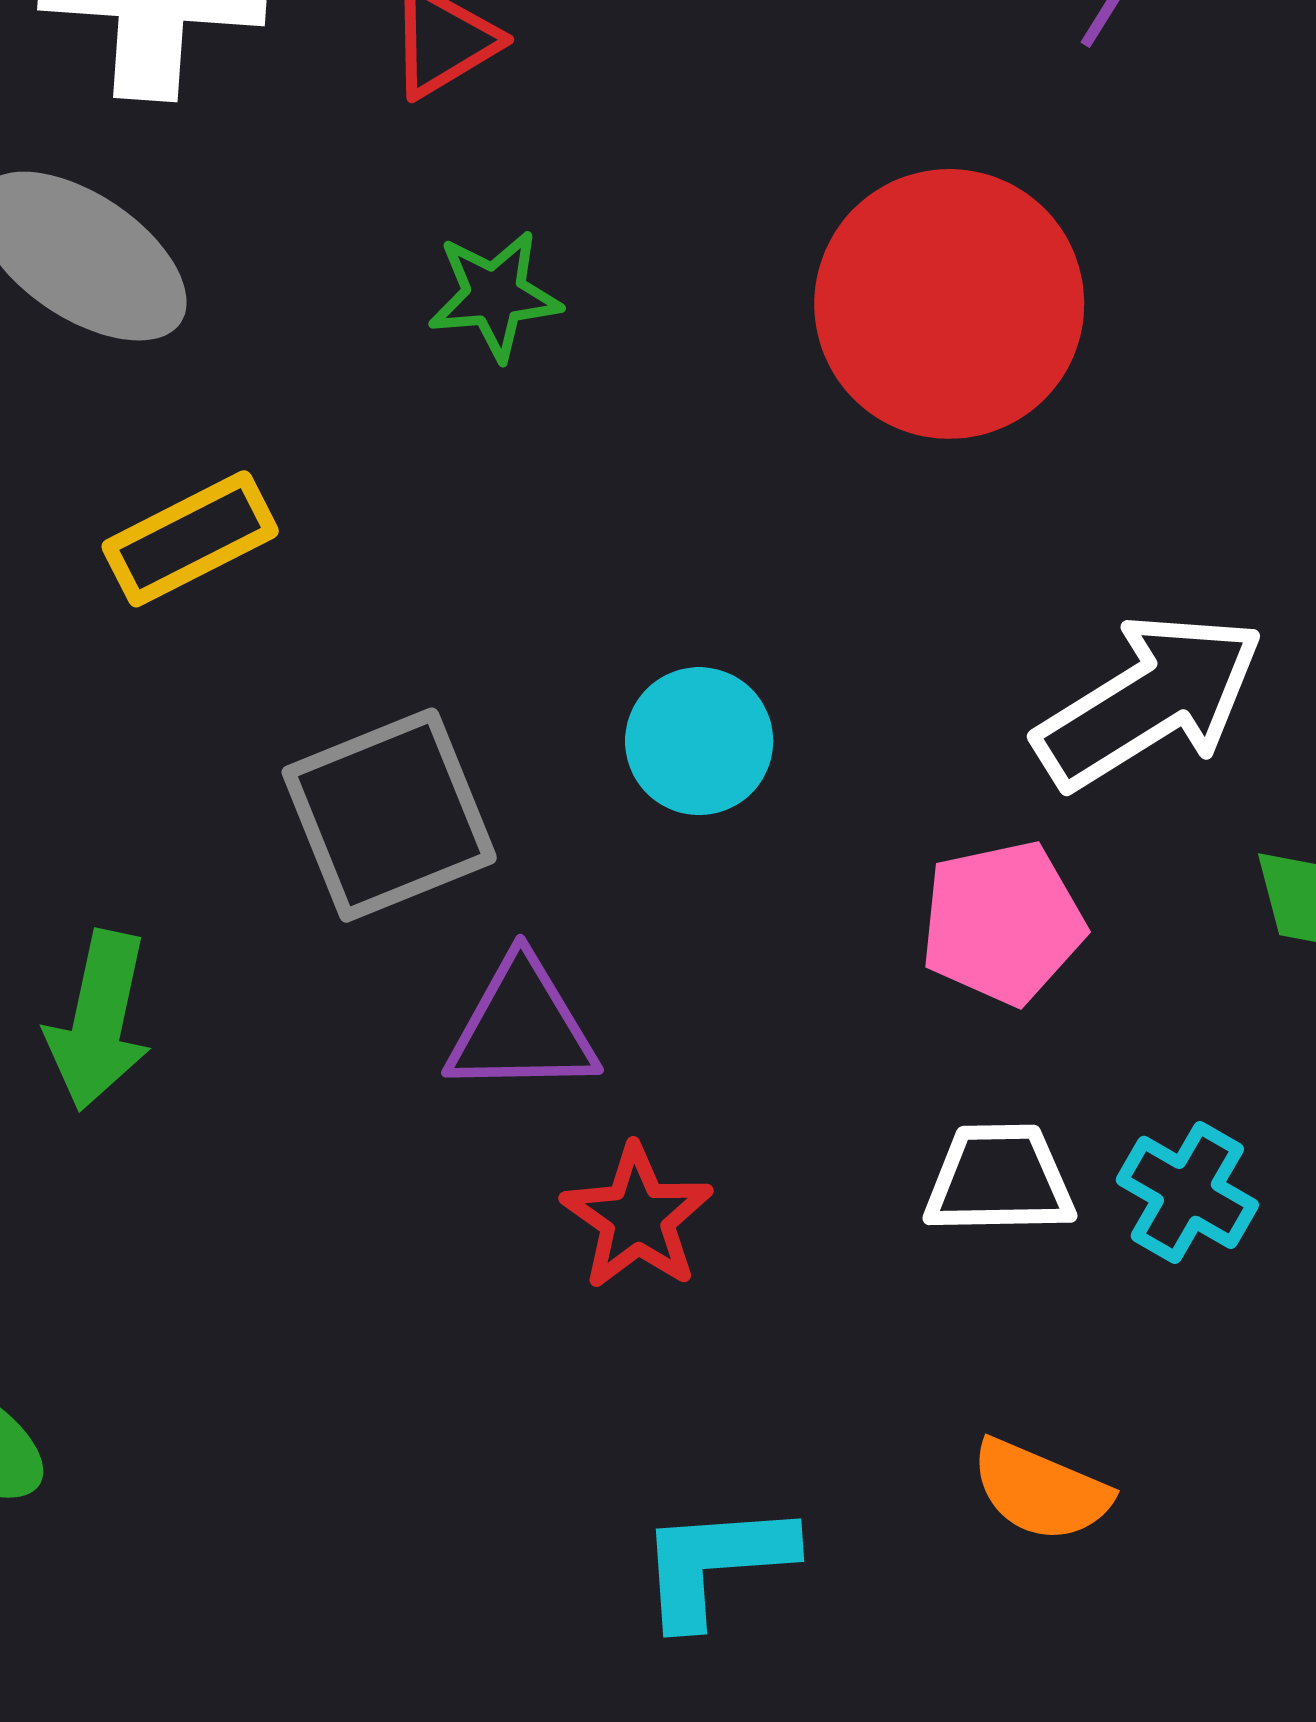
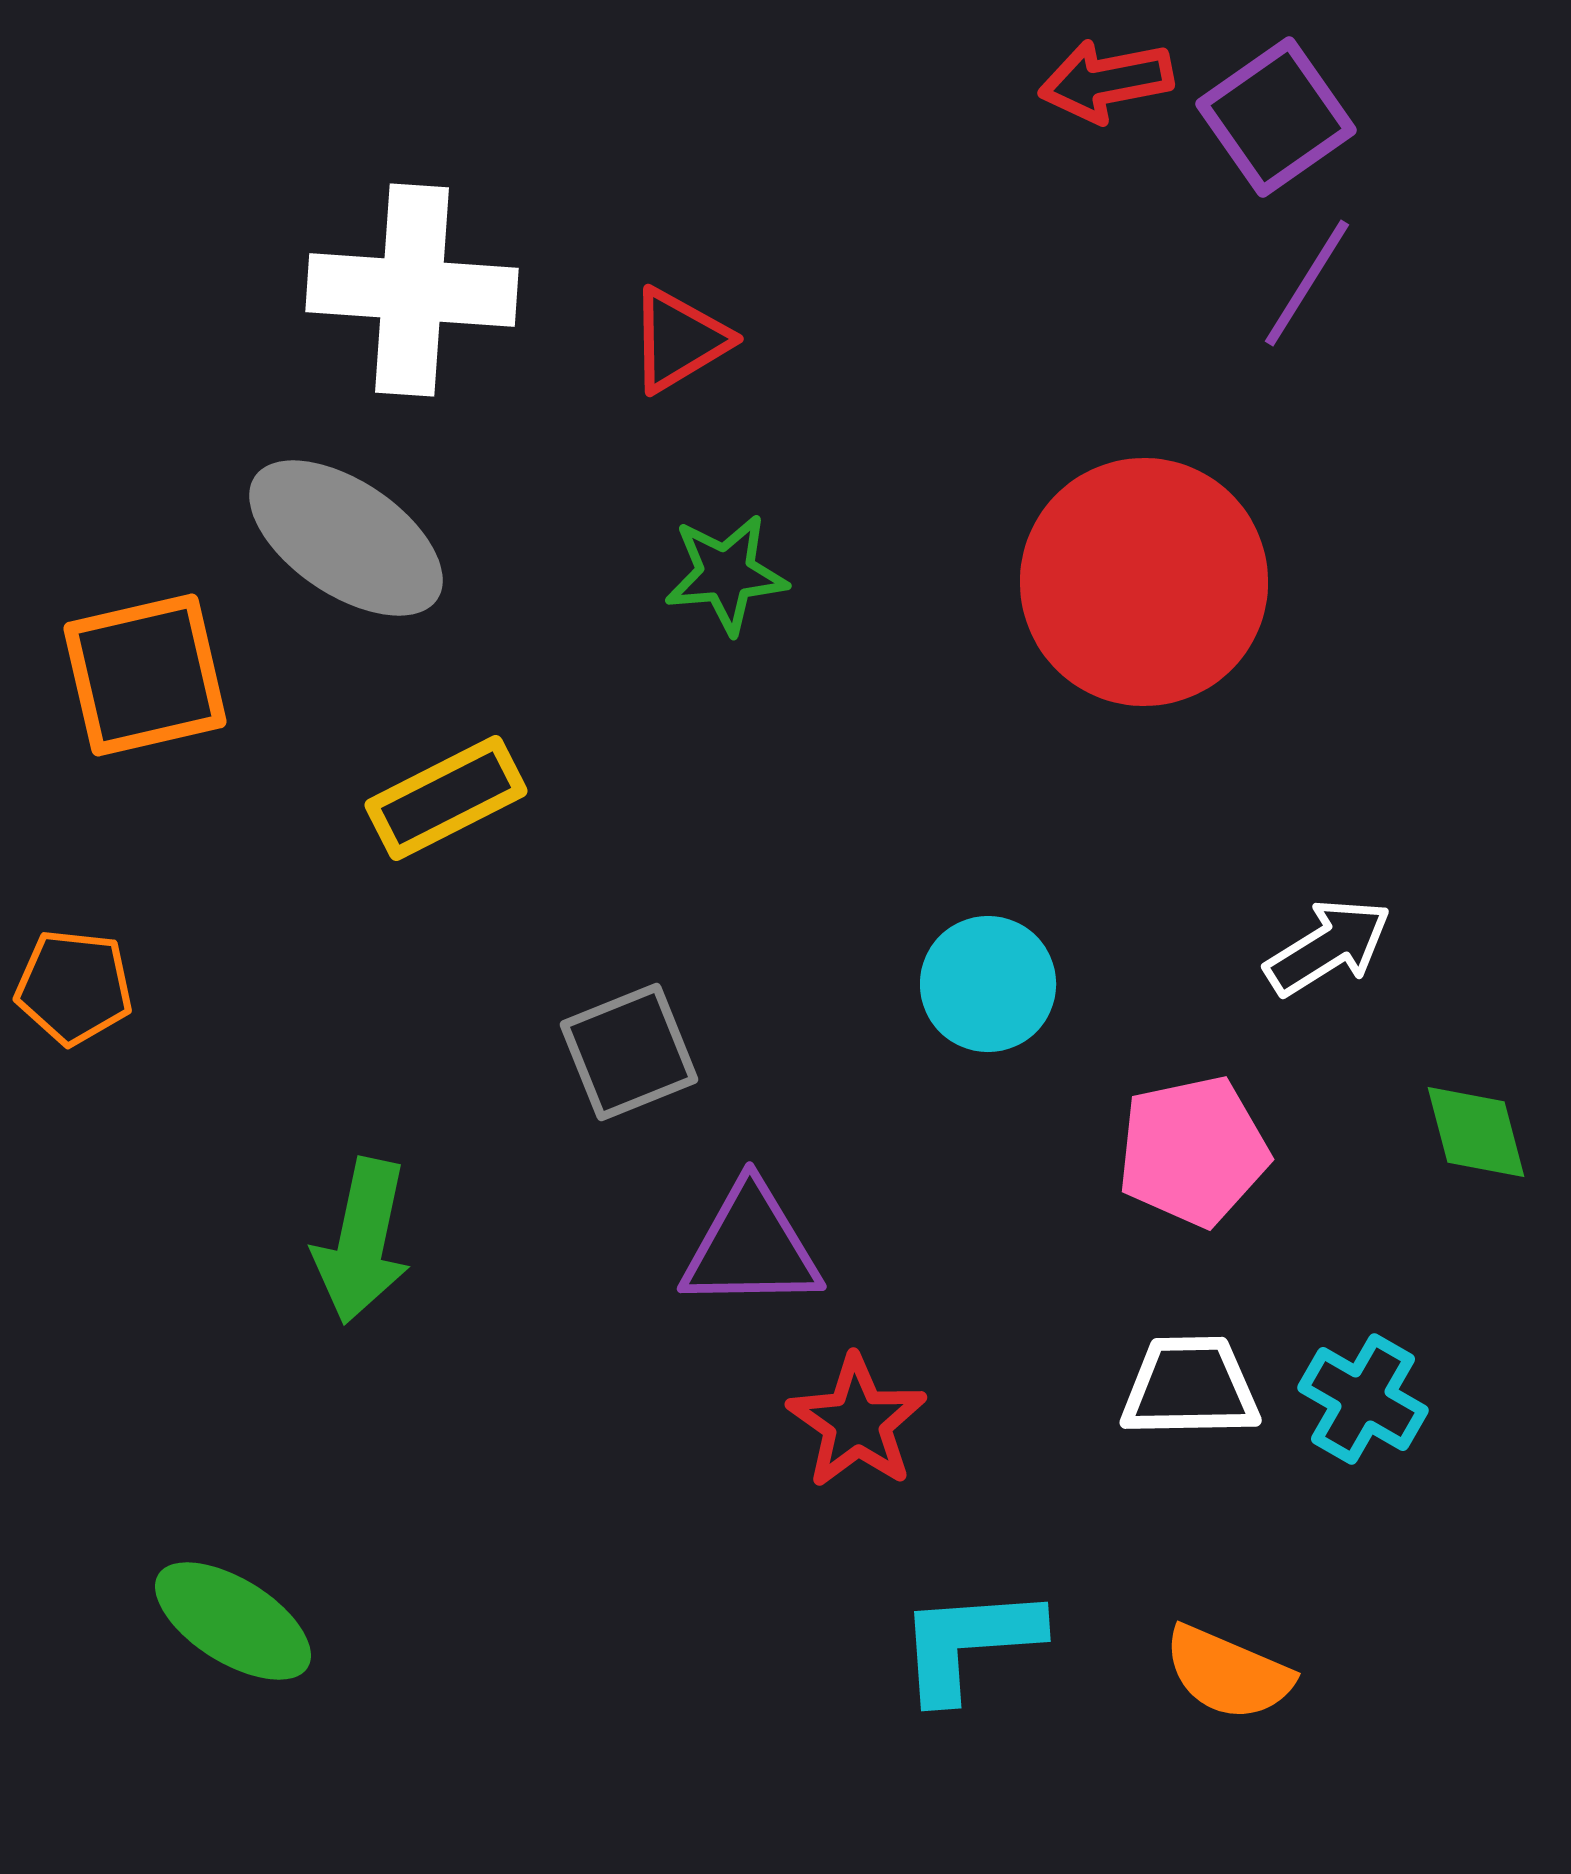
white arrow: (1149, 701) -> (1328, 947), size x0.6
cyan circle: (699, 741) -> (988, 984), moved
gray square: (389, 815) -> (629, 1052), size x0.7
cyan L-shape: (715, 1563) -> (969, 1643), moved

